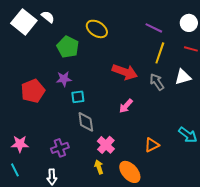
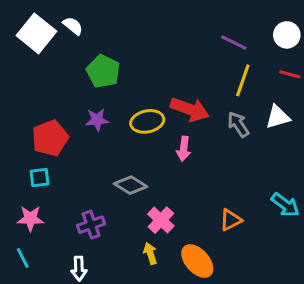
yellow ellipse: (97, 29) -> (147, 121), moved, turned -45
cyan square: (78, 97) -> (39, 178), moved
pink arrow: (126, 106) -> (184, 149), moved, turned -35
gray diamond: (86, 122) -> (131, 185), turned -50

